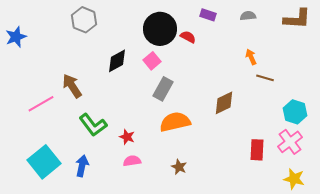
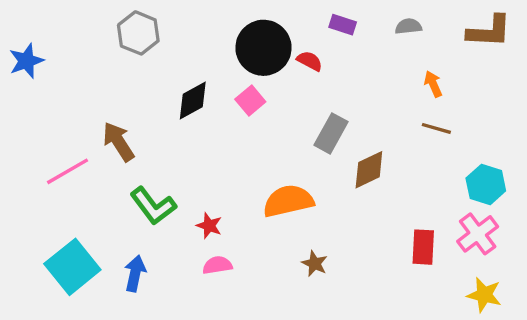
orange arrow: (251, 57) -> (433, 84), moved
gray rectangle: (163, 89) -> (331, 133), moved
brown star: (179, 167) -> (315, 264), moved

